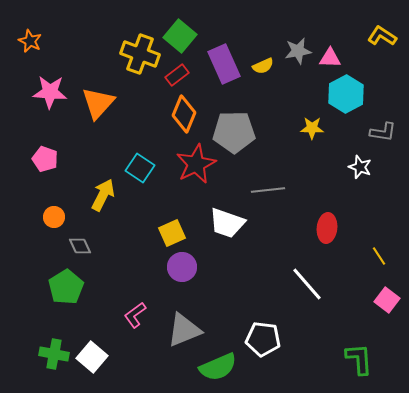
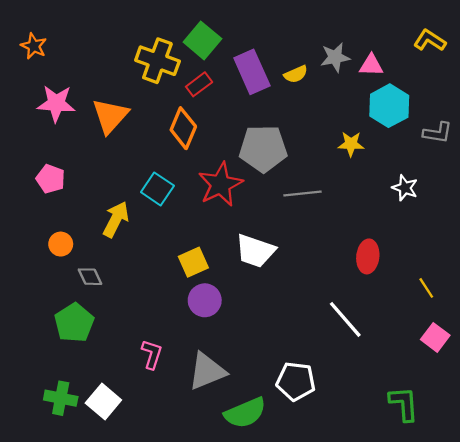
orange diamond: (184, 114) -> (183, 128), moved
gray L-shape: (383, 132) -> (438, 133), moved
gray line: (268, 190) -> (303, 193), moved
pink L-shape: (135, 315) -> (152, 354), turned 144

